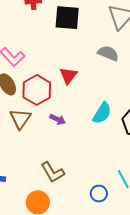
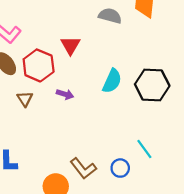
brown triangle: (20, 119) -> (25, 99), size x0.7
brown L-shape: (53, 172) -> (83, 168), moved

